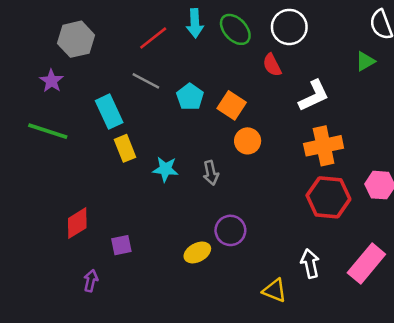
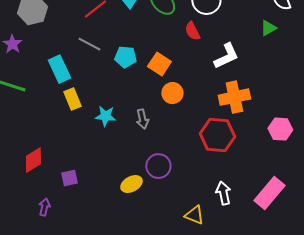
cyan pentagon: (190, 97) -> (125, 57), turned -30
red hexagon: (328, 197) -> (217, 135), moved

